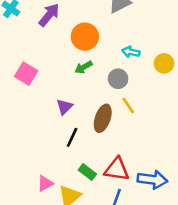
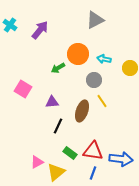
orange circle: (85, 37) -> (78, 54), moved
green arrow: (84, 67) -> (58, 68), moved
pink square: (26, 74) -> (23, 89), moved
purple triangle: (64, 107) -> (52, 102), turned 40

